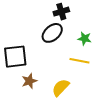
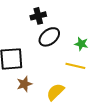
black cross: (61, 12) -> (38, 16), moved

